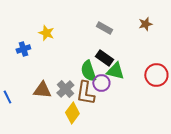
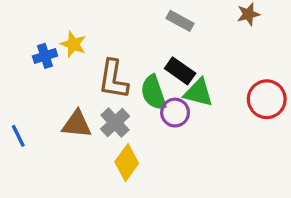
yellow star: (46, 33) -> (73, 44), moved
brown L-shape: (85, 93) -> (113, 79), moved

